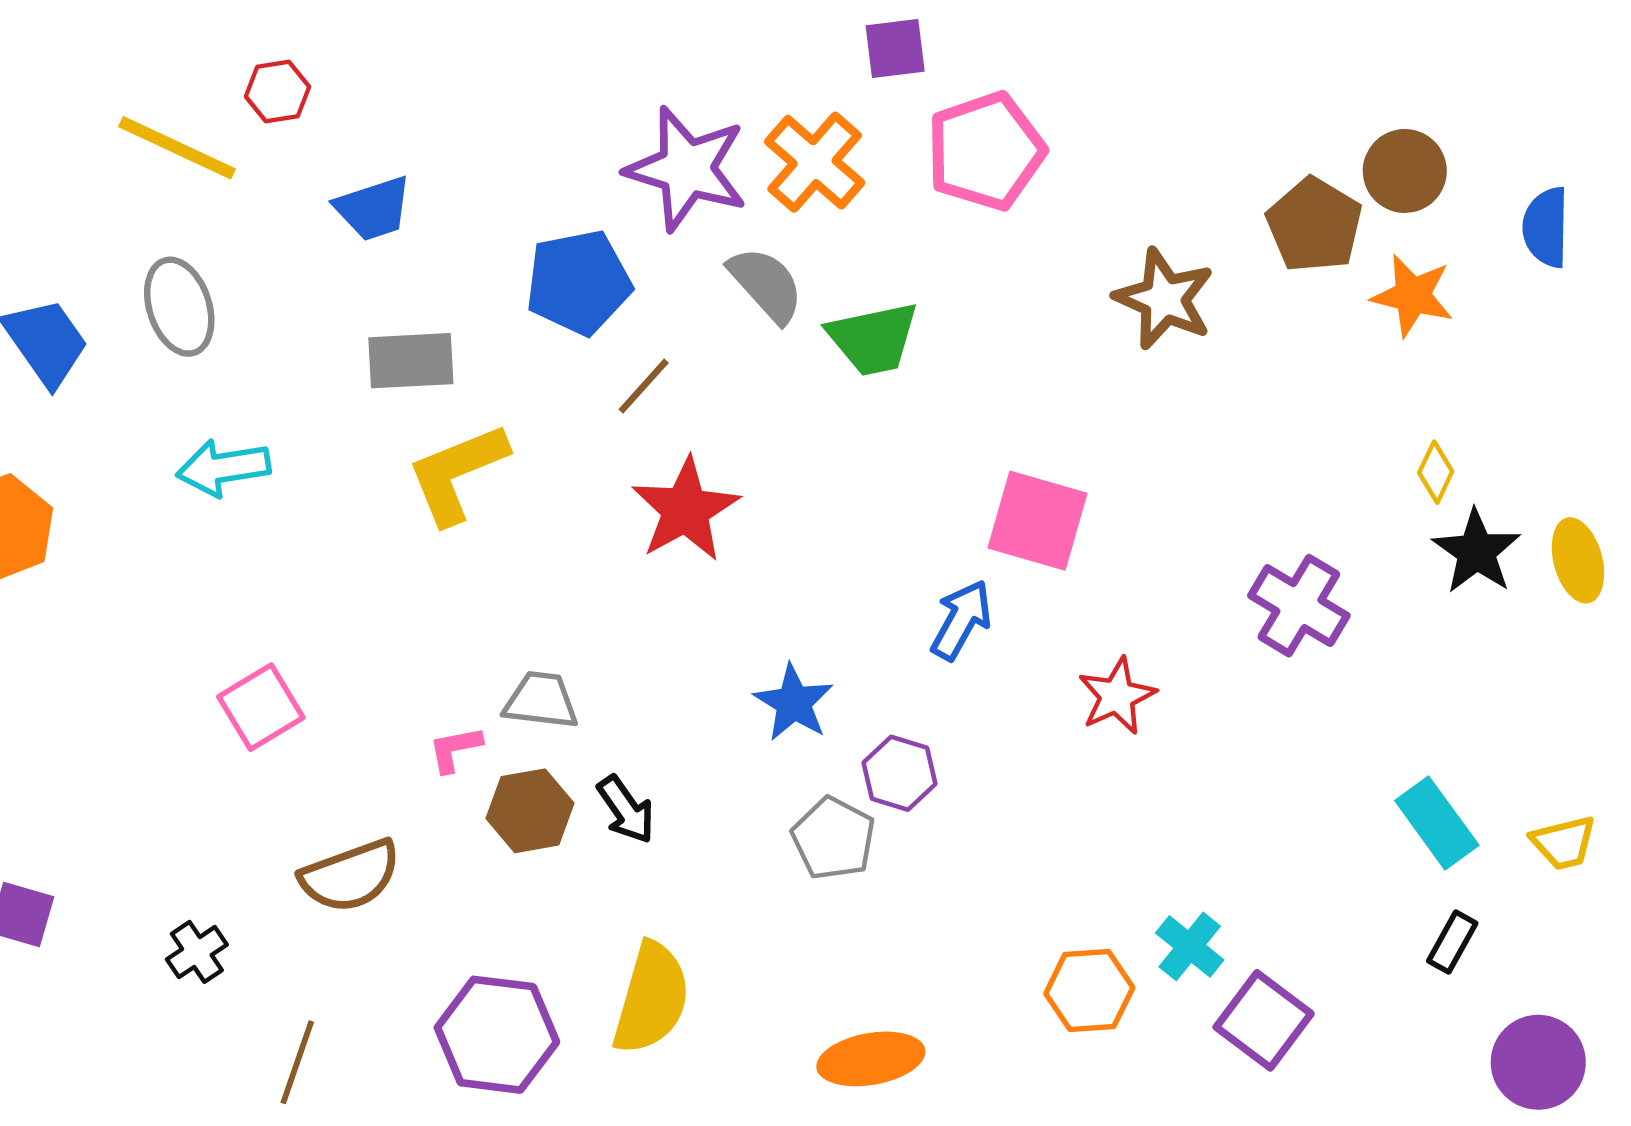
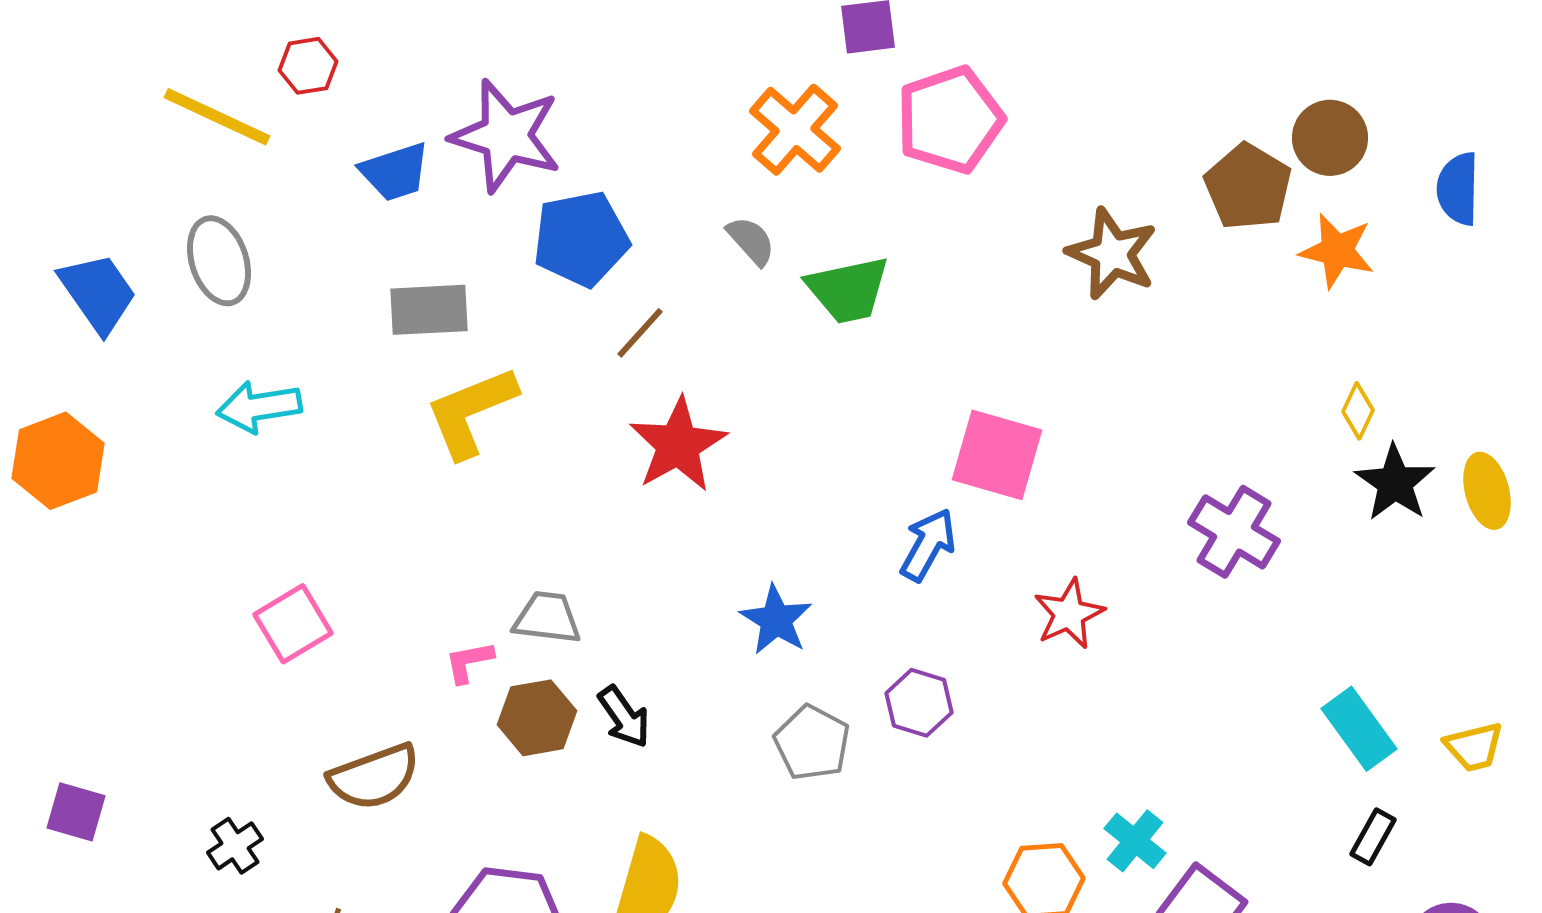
purple star: (687, 169) -> (506, 136), moved
gray semicircle: (766, 285) -> (751, 241), size x0.7
purple hexagon: (900, 773) -> (919, 703), moved

